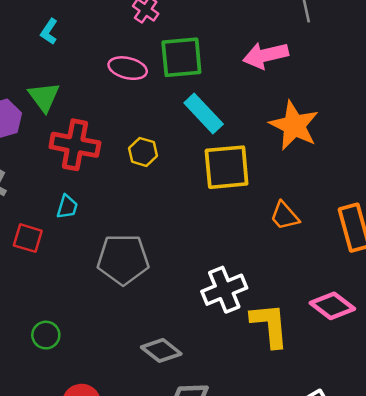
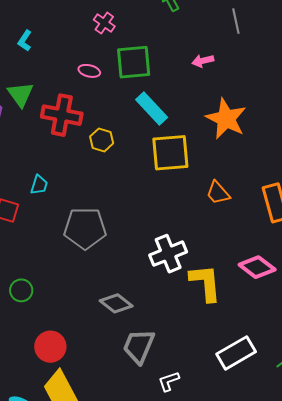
pink arrow: (266, 55) -> (203, 61), size x0.6
pink ellipse: (128, 68) -> (89, 71), size x0.7
red cross: (75, 145) -> (62, 115), moved

